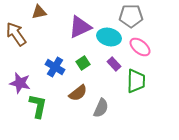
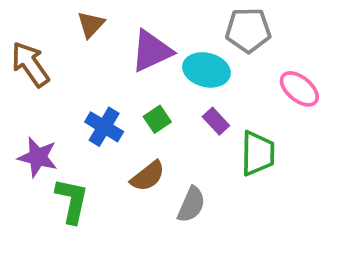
brown triangle: (39, 12) -> (91, 24), moved, turned -35
pink ellipse: (140, 47) -> (299, 89), moved

